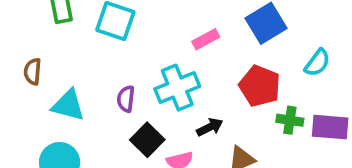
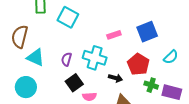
brown semicircle: (33, 72) -> (20, 37), size x1.6
cyan cross: (177, 88) -> (95, 58), turned 30
black arrow: (210, 127) -> (116, 78), moved, turned 32

